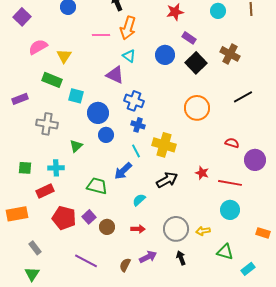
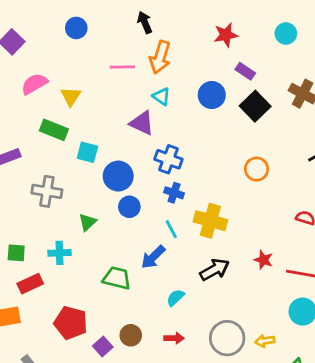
orange circle: (197, 108) -> (256, 169), size x0.7
red rectangle: (45, 191) -> (30, 284), moved
purple square: (89, 217) -> (103, 346), moved

